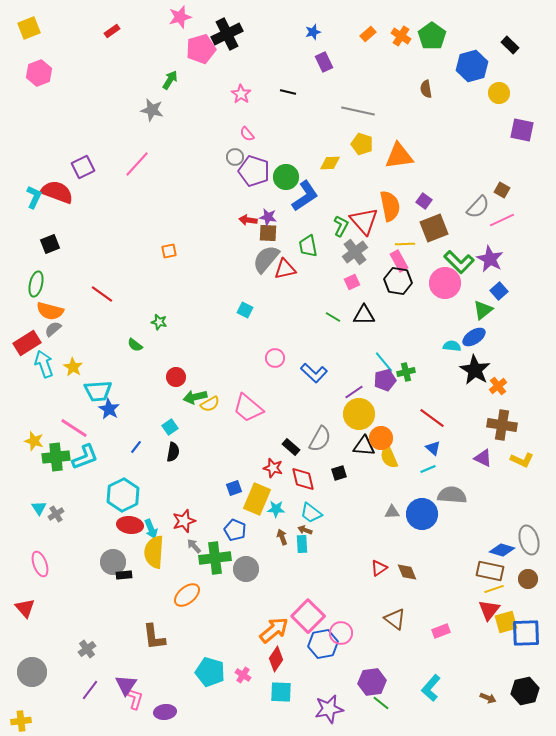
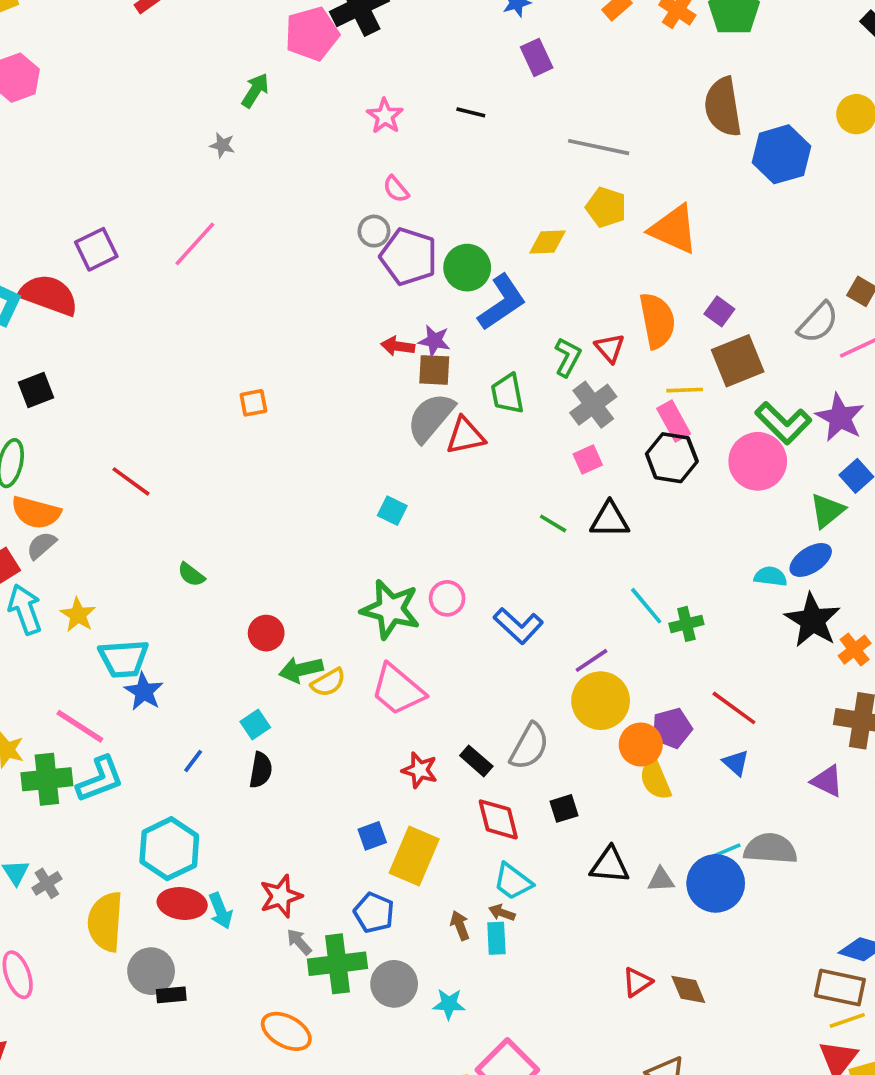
blue hexagon: (472, 66) -> (781, 154), moved
brown semicircle: (426, 89) -> (723, 107), size x1.8
gray star: (152, 110) -> (222, 145), size x0.6
orange triangle: (399, 156) -> (674, 229), turned 32
red triangle: (364, 221) -> (610, 348), size x0.6
green star: (159, 322) -> (390, 609), moved, size x2.0
purple pentagon: (385, 380) -> (672, 728), moved
black triangle: (364, 446) -> (610, 865), moved
red star: (273, 468) -> (420, 770), moved
cyan line: (428, 469) -> (727, 850), moved
cyan star: (276, 509) -> (449, 1004), moved
yellow semicircle: (154, 552) -> (105, 922), moved
orange ellipse: (187, 595) -> (286, 1031), turned 68

